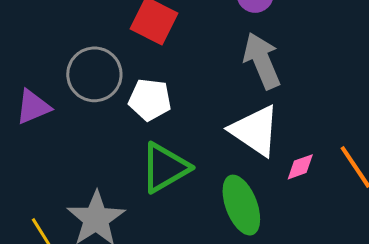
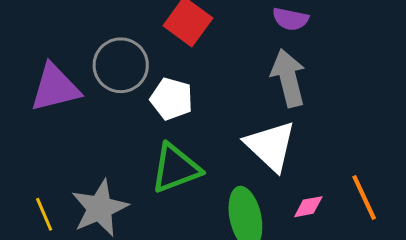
purple triangle: (33, 107) -> (55, 88), size x1.4
pink diamond: (300, 167) -> (308, 207), moved

